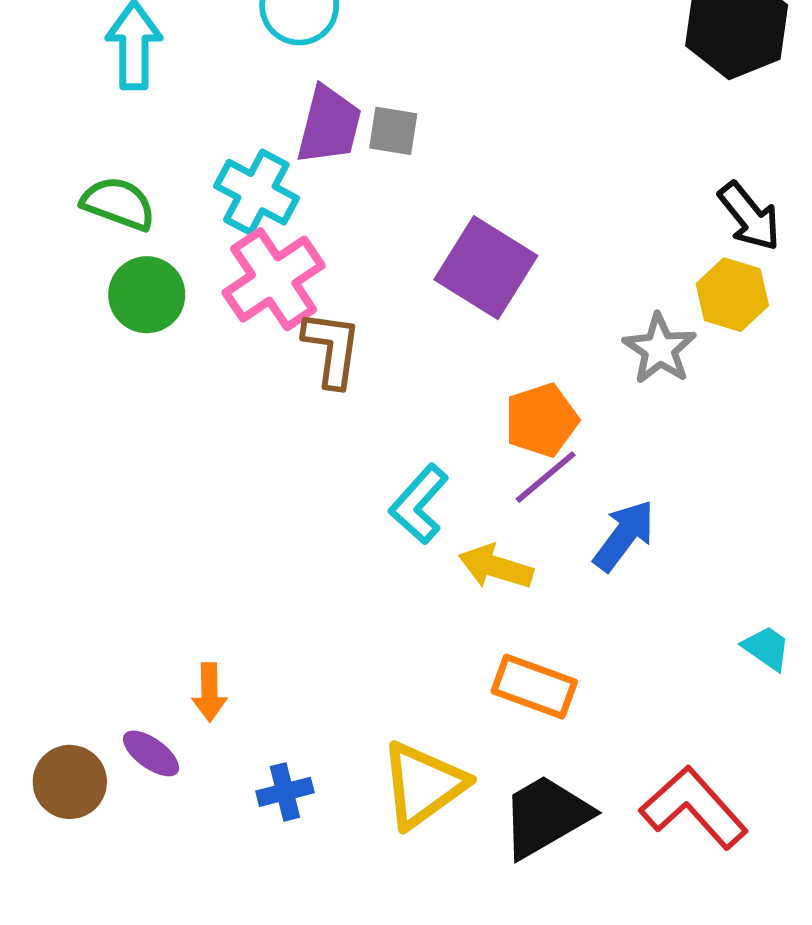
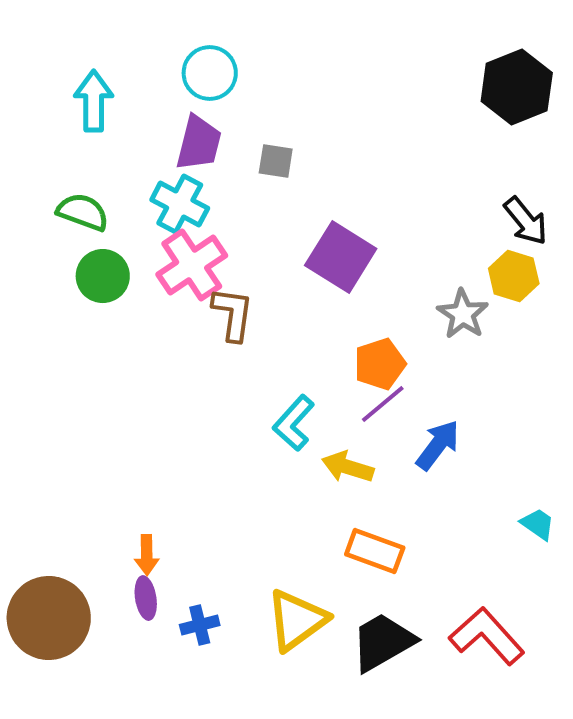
purple trapezoid: (329, 125) -> (199, 143), moved
purple ellipse: (151, 753) -> (146, 598), moved, turned 45
brown circle: (70, 782) -> (49, 618), size x1.6

